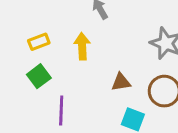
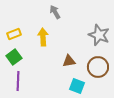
purple line: (61, 110) -> (18, 81), moved

